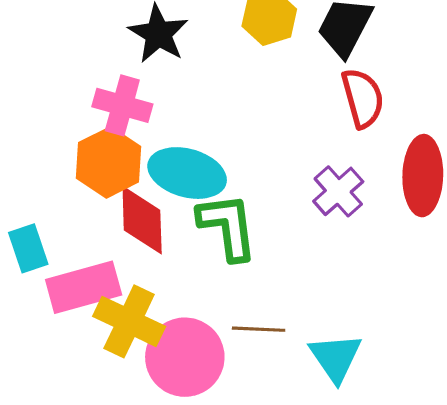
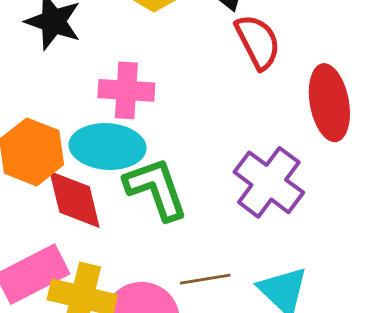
pink cross: (122, 105) -> (126, 90), moved
purple cross: (338, 191) -> (269, 182), moved, size x1.4

